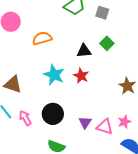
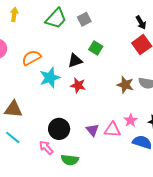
gray square: (102, 13) -> (84, 19), turned -32
cyan star: (54, 75) -> (50, 78), moved, turned -30
pink arrow: (25, 118) -> (46, 148), moved

